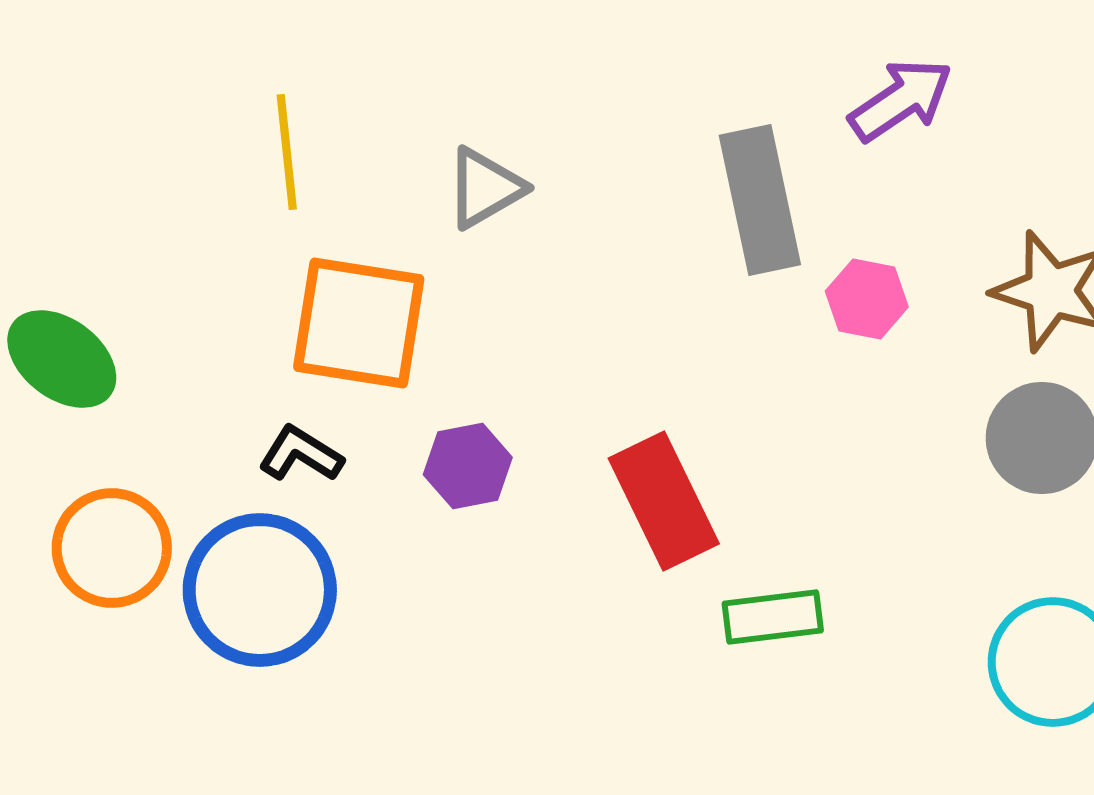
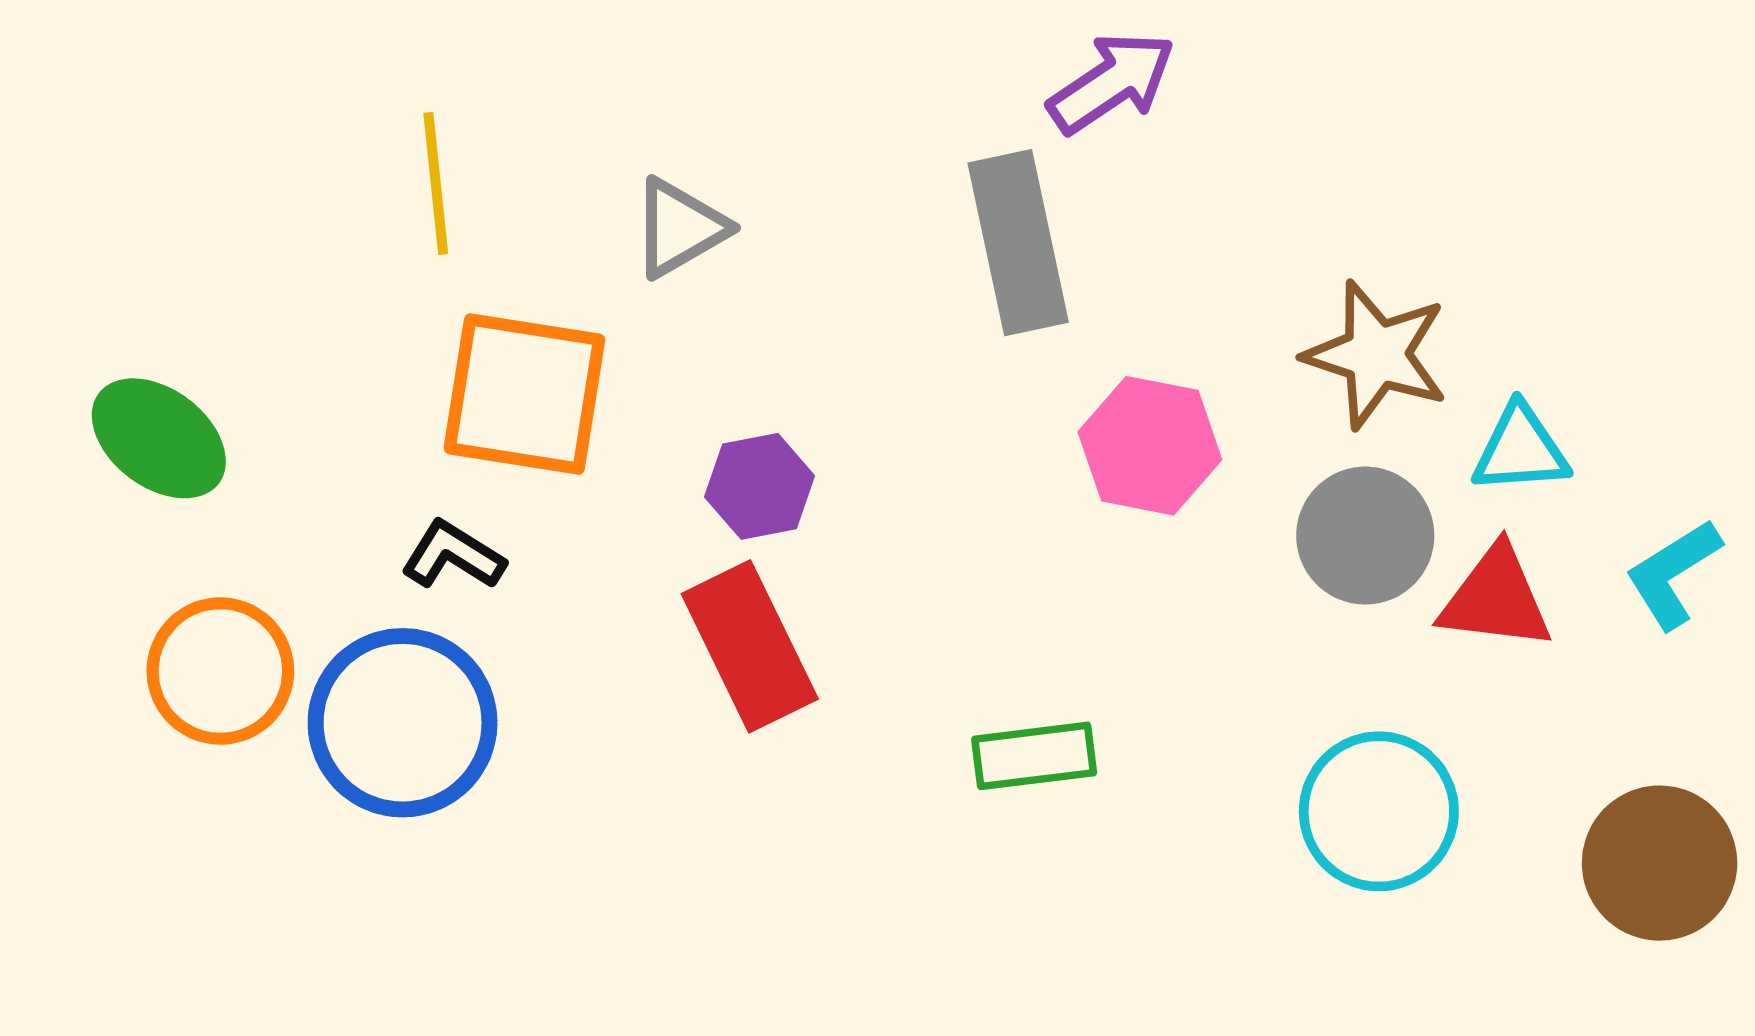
purple arrow: (901, 100) -> (1112, 83), moved
pink hexagon: (867, 299) -> (1150, 446), moved, size x1.4
purple hexagon: (468, 466) -> (760, 486), moved
red rectangle: (664, 501) -> (750, 646), moved

